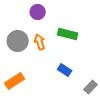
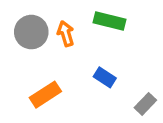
orange rectangle: (15, 81) -> (45, 95), moved

